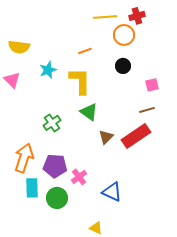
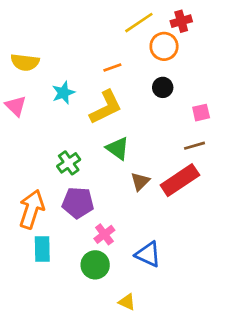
yellow line: (105, 17) -> (139, 23), turned -30
yellow L-shape: (80, 81) -> (106, 107), turned 64
purple pentagon: (55, 166) -> (78, 203), moved
green circle: (57, 198) -> (95, 265), moved

